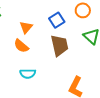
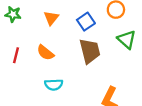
orange triangle: (26, 27) -> (51, 18), moved

